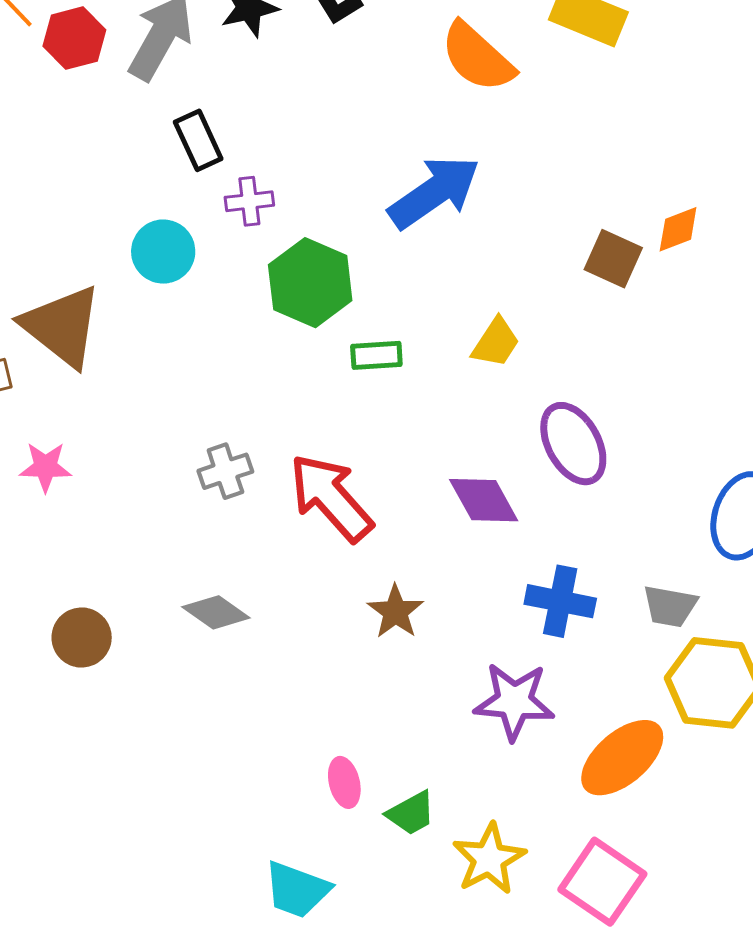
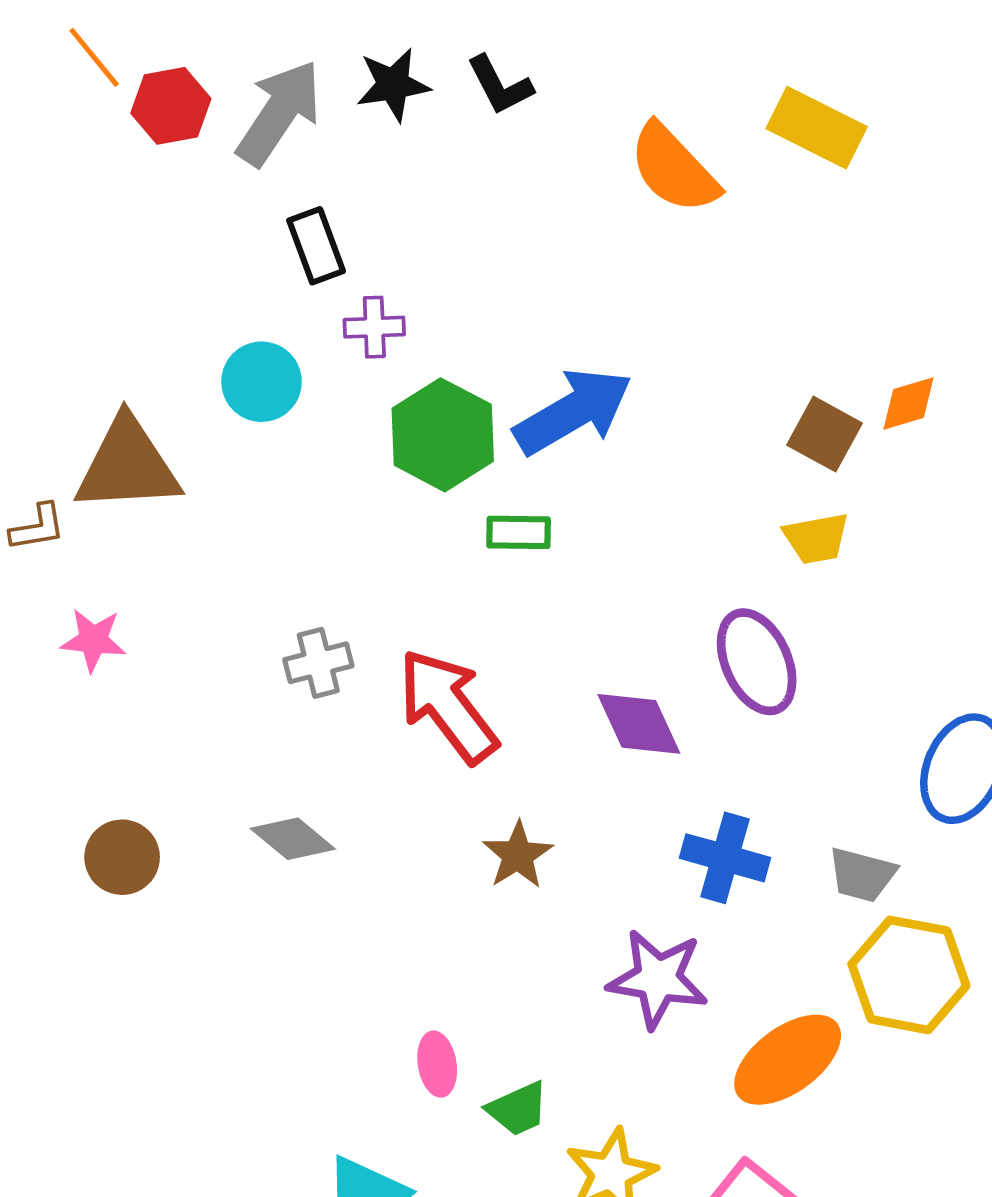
blue arrow: (434, 192) -> (573, 411), moved
brown triangle: (62, 326) -> (128, 465), turned -46
yellow trapezoid: (496, 343) -> (816, 538), moved, turned 42

